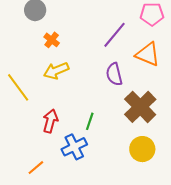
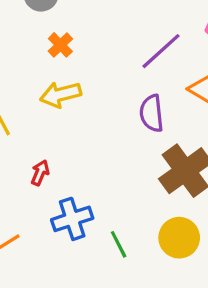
red arrow: (50, 121) -> (40, 173), size x0.7
green line: (90, 121) -> (119, 244), moved, turned -54

